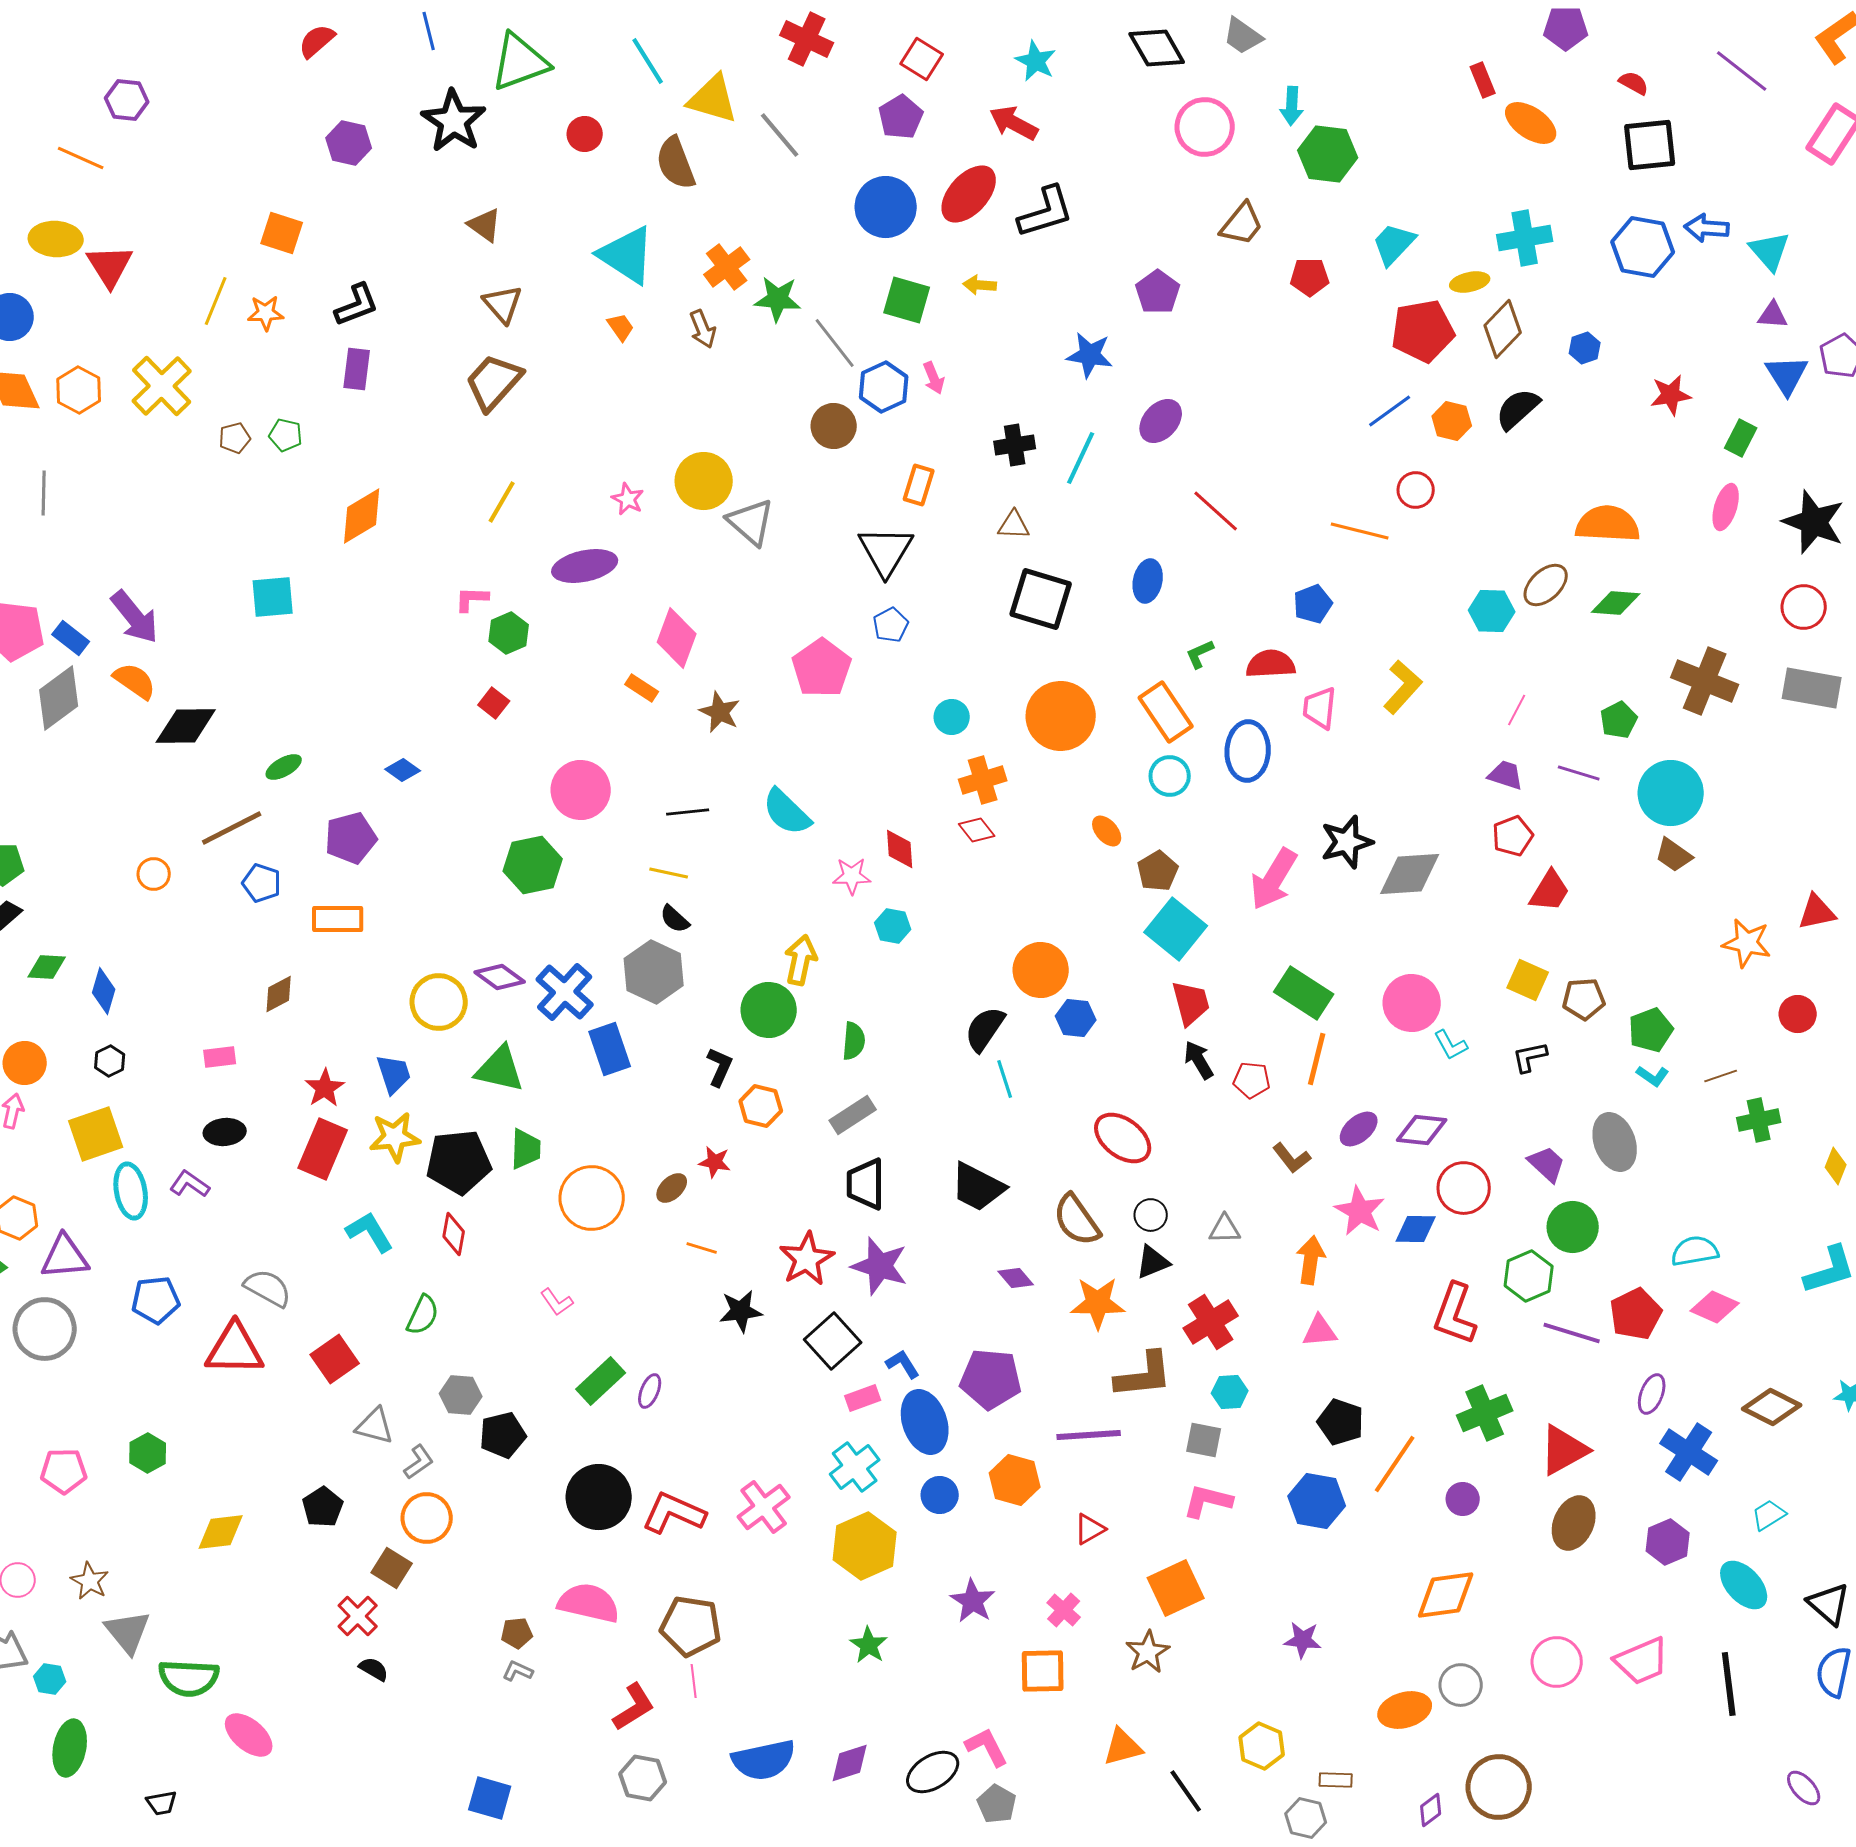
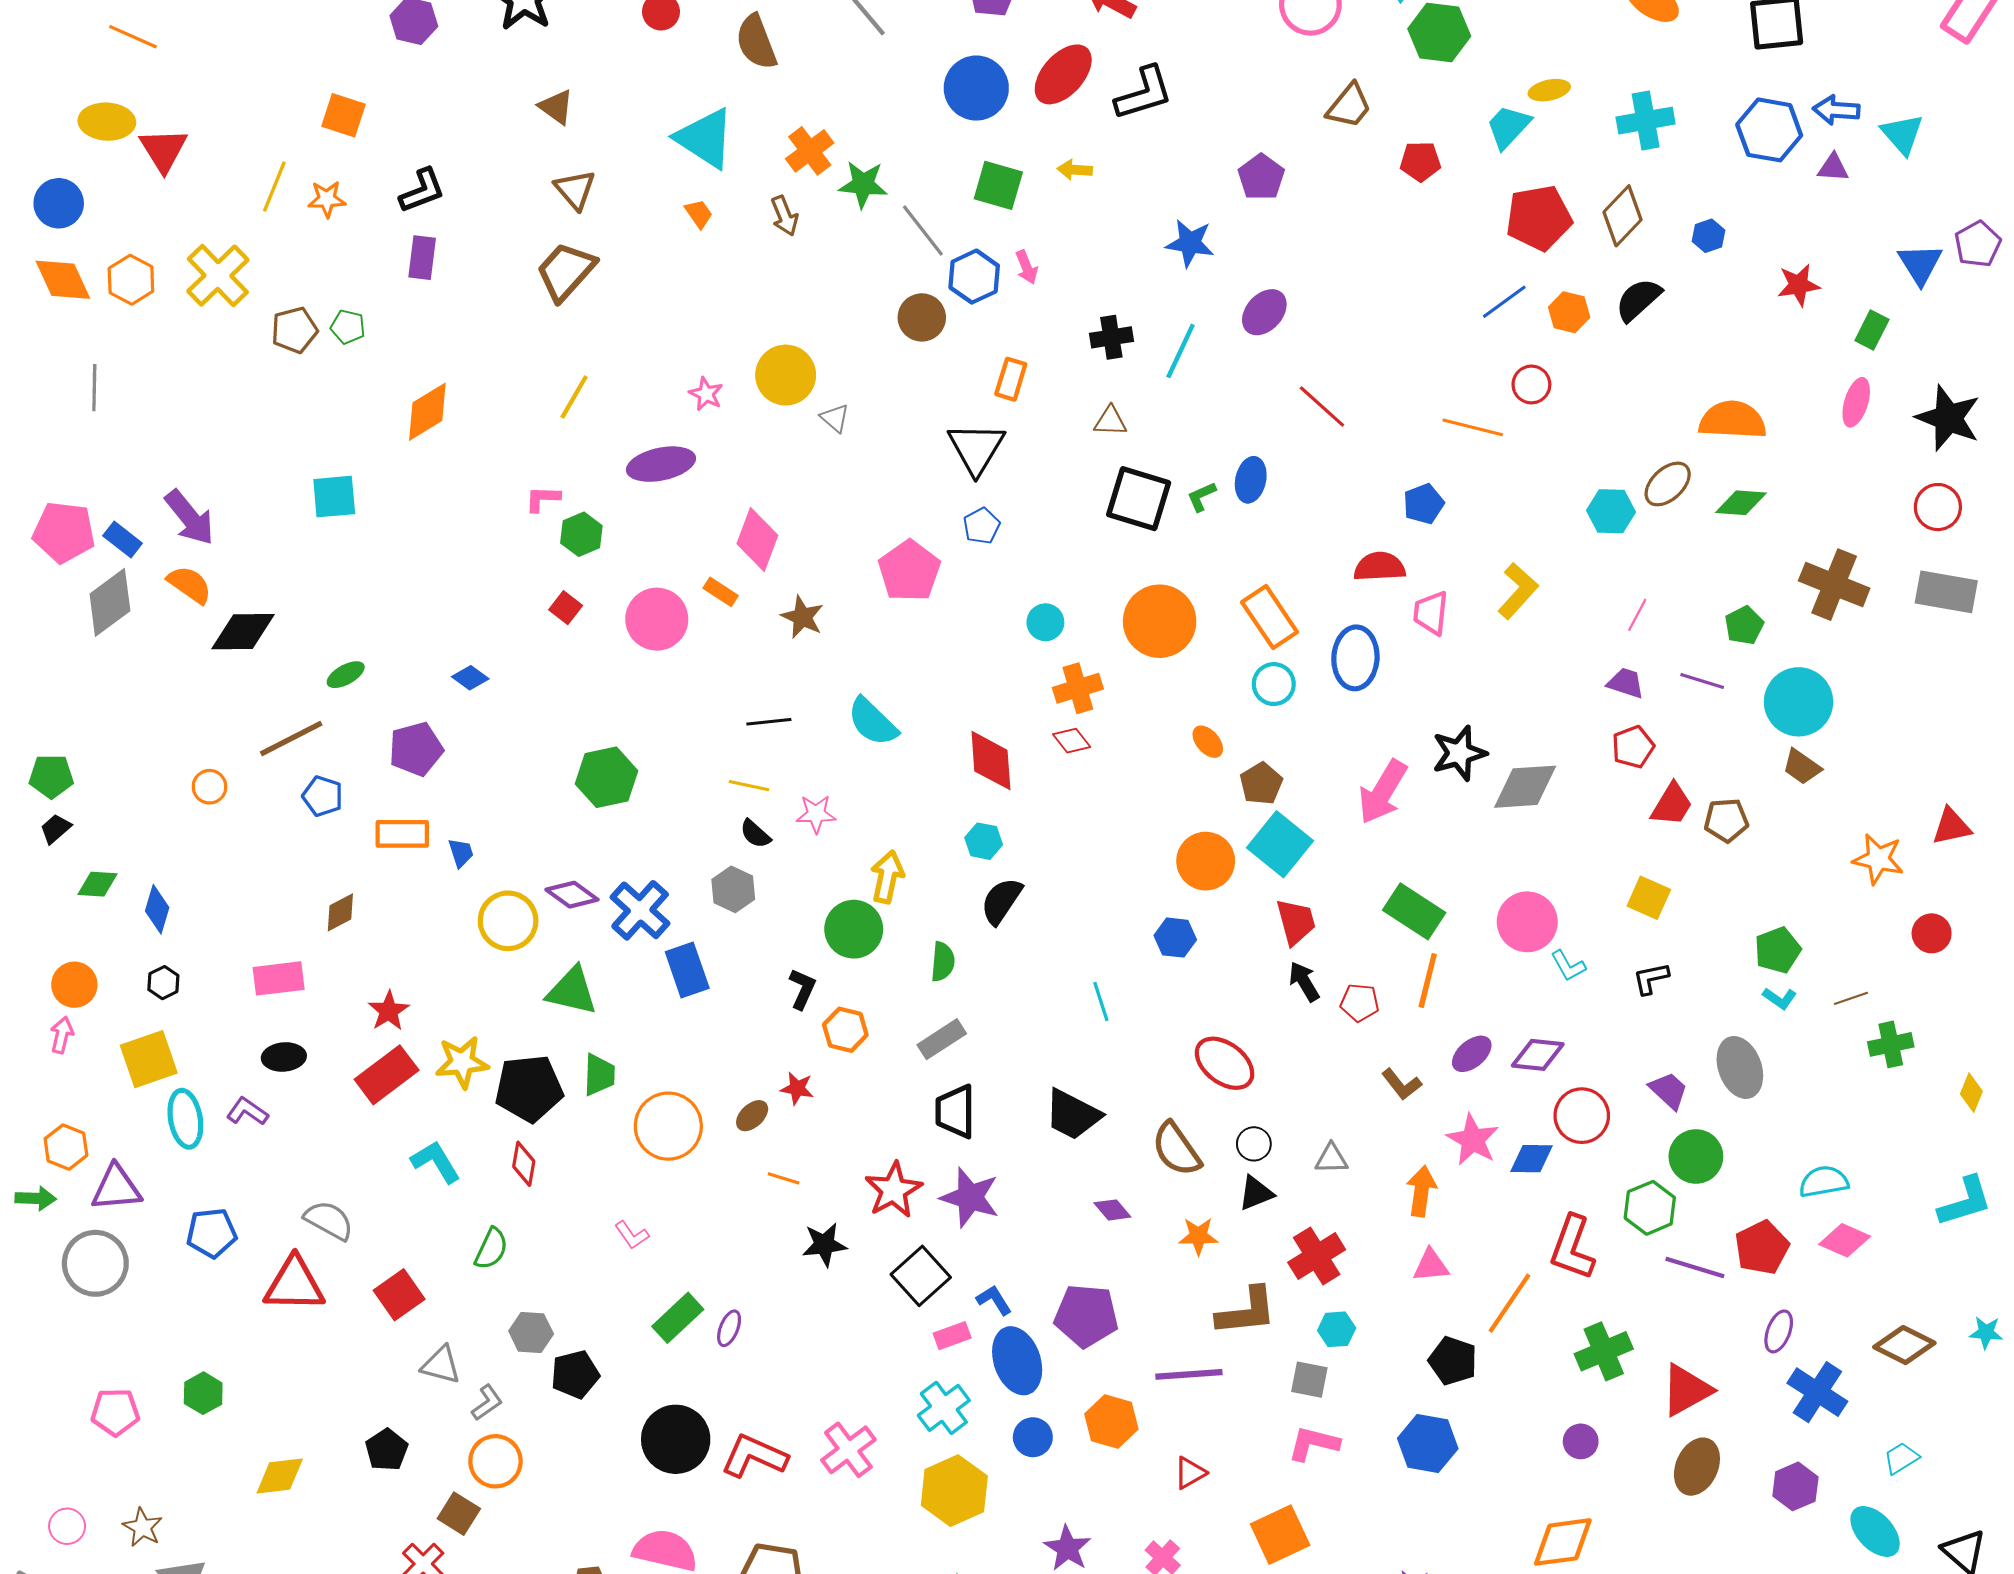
yellow ellipse: (1470, 282) -> (1549, 90), moved
purple triangle: (1773, 315) -> (1833, 168), moved
brown pentagon: (235, 438) -> (294, 330), size x1.4
gray triangle: (751, 522) -> (835, 418), size x0.6
green L-shape: (1200, 654) -> (1201, 497), moved
pink circle: (581, 790) -> (657, 619), moved
red diamond: (900, 849) -> (991, 761), size x1.5
pink star: (852, 876) -> (816, 814), moved
orange circle: (1041, 970) -> (1206, 861), moved
gray hexagon: (654, 972) -> (733, 889), size x0.7
brown pentagon: (1584, 999) -> (1726, 820), moved
black semicircle: (985, 1029) -> (1001, 901), moved
pink rectangle: (220, 1057) -> (279, 978), size x1.5
blue trapezoid: (394, 1074) -> (461, 853), moved, size x0.7
red rectangle: (323, 1149) -> (387, 1075), turned 30
orange star: (1098, 1303) -> (1198, 1236), size x0.7
orange line: (1395, 1464) -> (1509, 1303), moved

